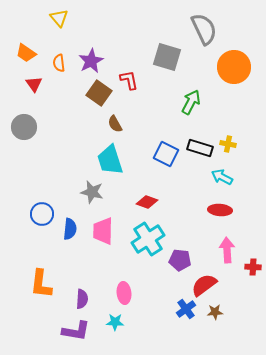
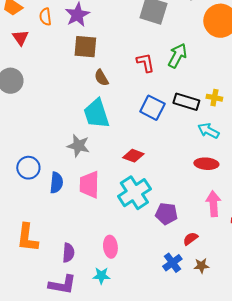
red L-shape: (129, 80) -> (145, 63), moved
brown square: (99, 93) -> (85, 47), turned -30
red semicircle: (204, 285) -> (190, 239), size x0.6

